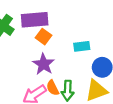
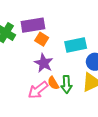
cyan rectangle: (82, 46) -> (76, 45), size x1.5

